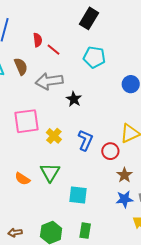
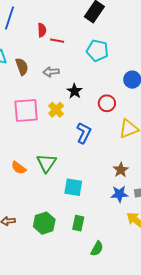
red line: (54, 50) -> (57, 41), turned -32
brown semicircle: (21, 66) -> (22, 67), moved
gray arrow: (49, 81) -> (51, 72), size x0.6
yellow cross: (54, 136) -> (56, 110), moved
red circle: (110, 151) -> (107, 103), moved

